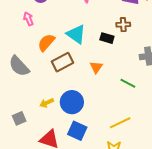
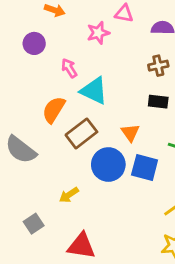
pink arrow: (28, 19) -> (69, 68), moved
black rectangle: (107, 38) -> (158, 102), moved
blue circle: (72, 102) -> (108, 165), moved
blue square: (77, 131) -> (145, 167), moved

